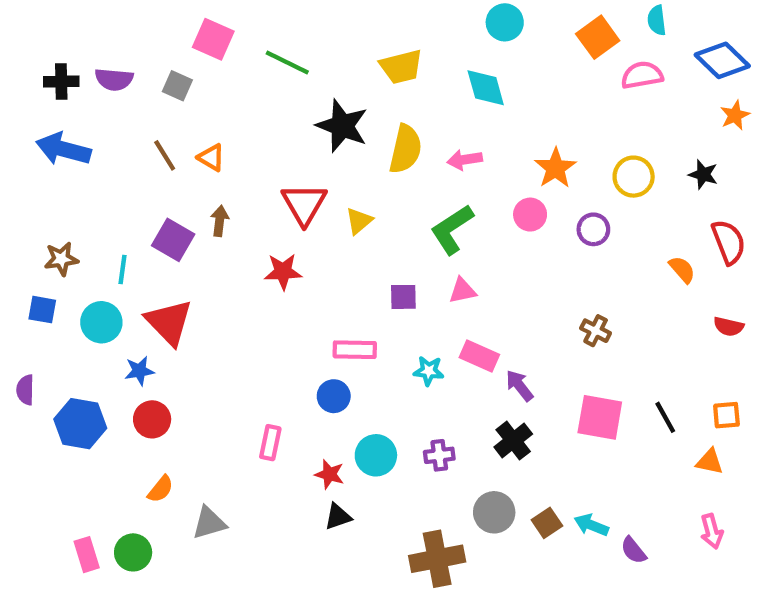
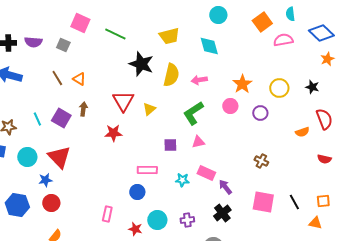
cyan line: (122, 269) -> (37, 119), moved, turned -32
orange semicircle: (682, 269) -> (302, 132), turned 112

